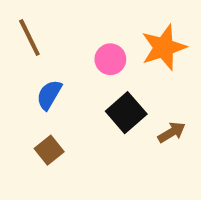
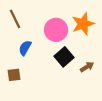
pink circle: (110, 59) -> (56, 30), size x1.5
brown square: (49, 150) -> (14, 75), moved, turned 32

